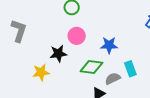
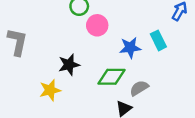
pink circle: (77, 36) -> (97, 25), moved
cyan rectangle: (130, 69) -> (158, 40), moved

